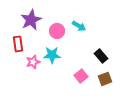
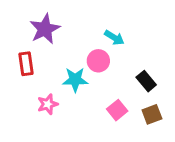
pink circle: (57, 31) -> (98, 61), moved
pink star: (33, 62) -> (48, 104), moved

